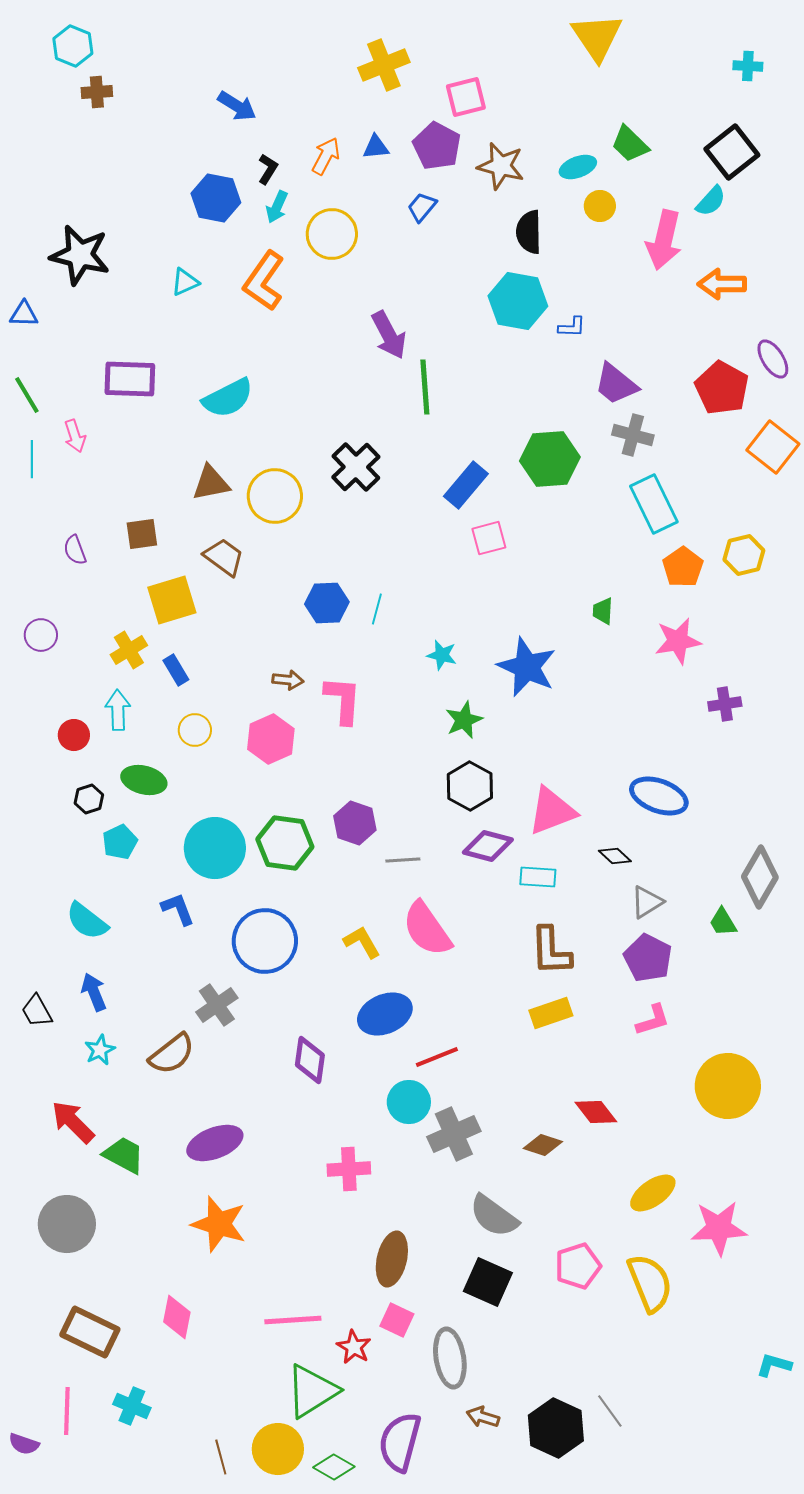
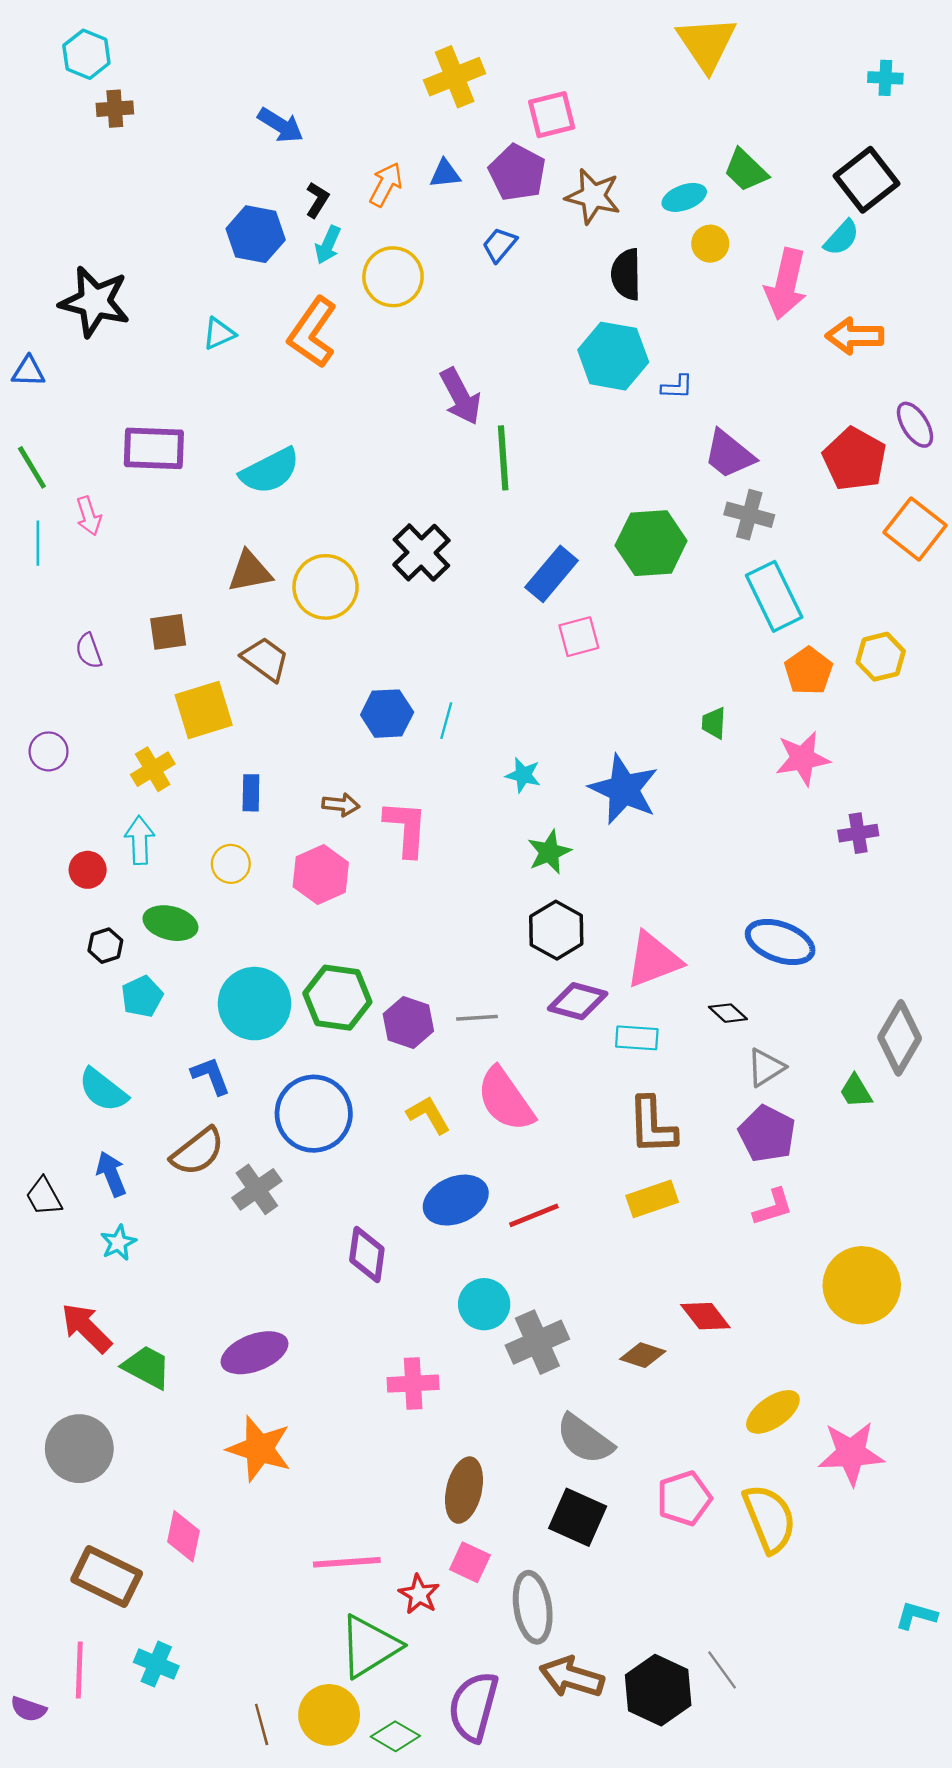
blue rectangle: (176, 670) -> (251, 793), moved, turned 32
purple hexagon: (355, 823) -> (408, 1022), moved
brown semicircle: (172, 1054) -> (198, 1152), moved
red line: (437, 1057) -> (534, 1215), moved
pink diamond: (177, 1317) -> (183, 1536), moved
brown arrow: (483, 1417) -> (572, 1677), size x1.6

